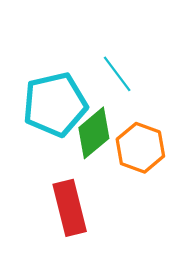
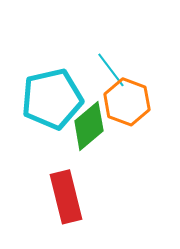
orange hexagon: (140, 148) -> (127, 102), moved

